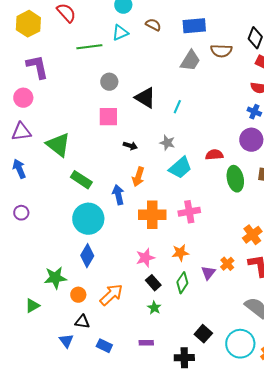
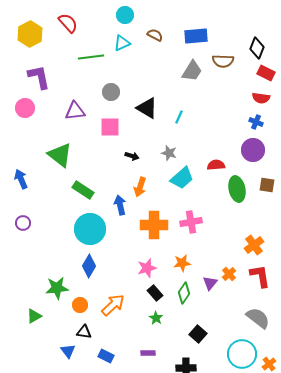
purple triangle: (21, 132) -> (75, 111), moved
black square: (203, 334) -> (198, 334), moved

